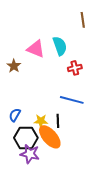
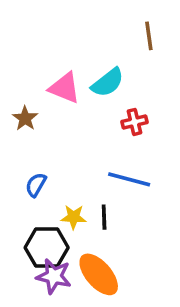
cyan semicircle: (60, 46) -> (108, 83), turned 72
blue semicircle: (15, 115) -> (36, 185), moved
orange ellipse: (50, 137) -> (99, 274), moved

